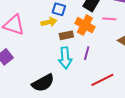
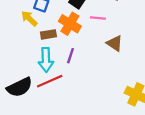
yellow arrow: (49, 22) -> (29, 19), turned -126
red line: (102, 80) -> (50, 81), moved

